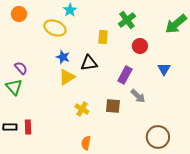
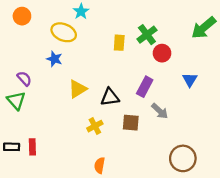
green cross: (127, 20) -> (147, 35), moved
blue star: (63, 57) -> (54, 59), moved
black triangle: (89, 63) -> (110, 97), moved
yellow cross: (82, 109) -> (95, 126), turned 32

